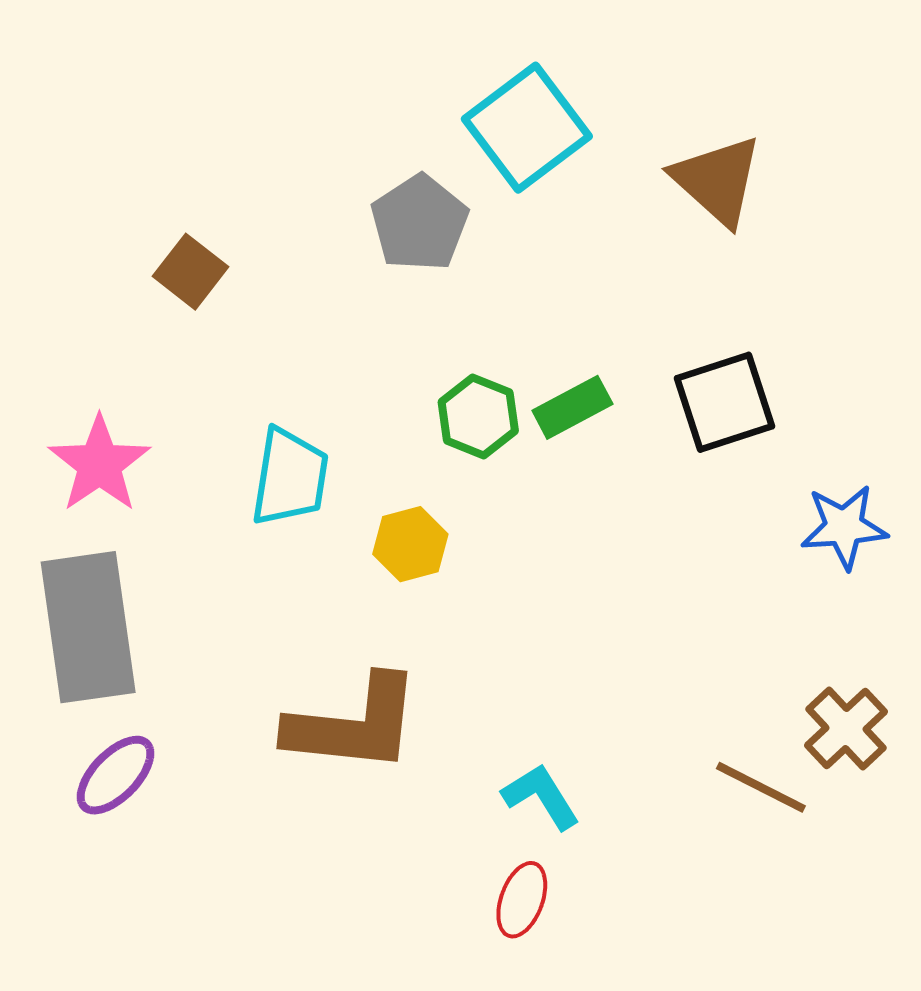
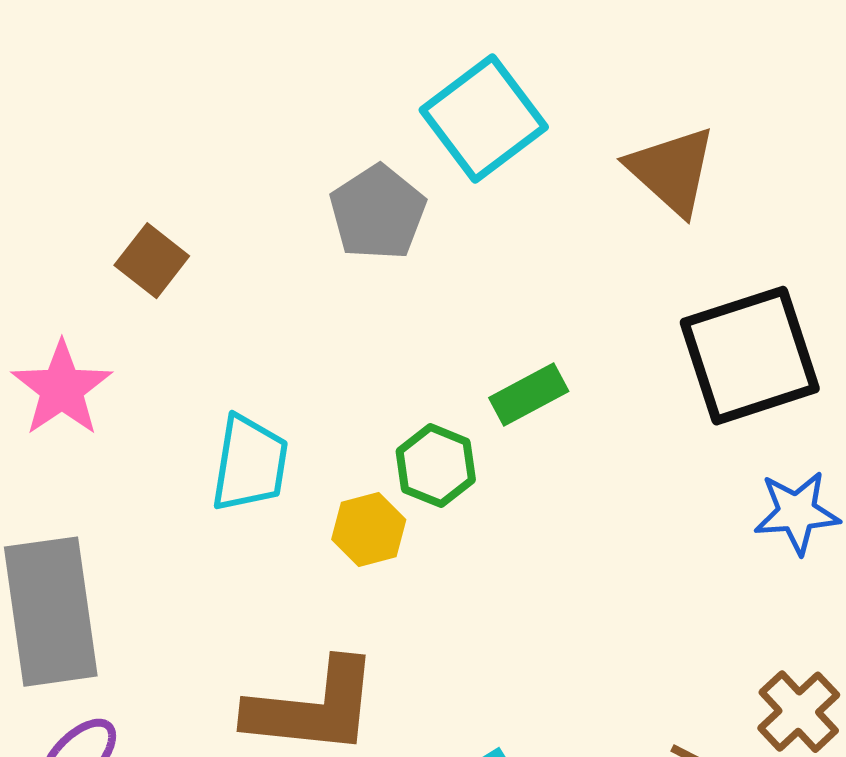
black square: (724, 402) -> (750, 356), moved, size x1.4
green hexagon: (478, 416) -> (436, 466), moved
pink star: (99, 464) -> (62, 389), moved

